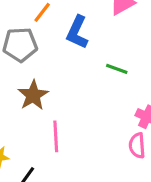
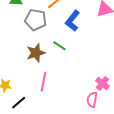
green line: (117, 69) -> (59, 46), moved

